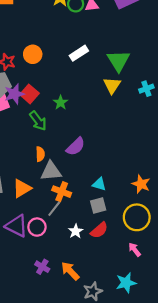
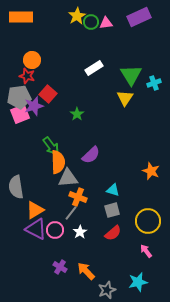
orange circle: (33, 54) -> (32, 60), moved
cyan cross: (146, 89) -> (154, 83), moved
red square: (29, 94) -> (48, 94), moved
green arrow: (38, 121) -> (51, 146), moved
orange semicircle: (40, 154) -> (58, 162), size x1.6
orange star: (141, 184) -> (151, 171), moved
orange triangle: (22, 188) -> (35, 210), moved
white star: (76, 231) -> (80, 232), moved

